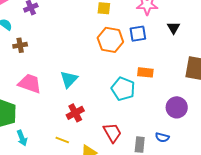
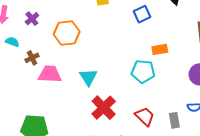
orange hexagon: (110, 40) -> (67, 33), moved
pink trapezoid: (30, 84) -> (50, 74), moved
red cross: (75, 113) -> (104, 108), size x1.4

